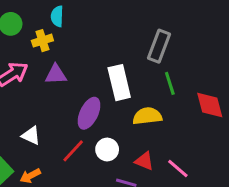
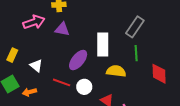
red line: (73, 151) -> (62, 82), turned 54

